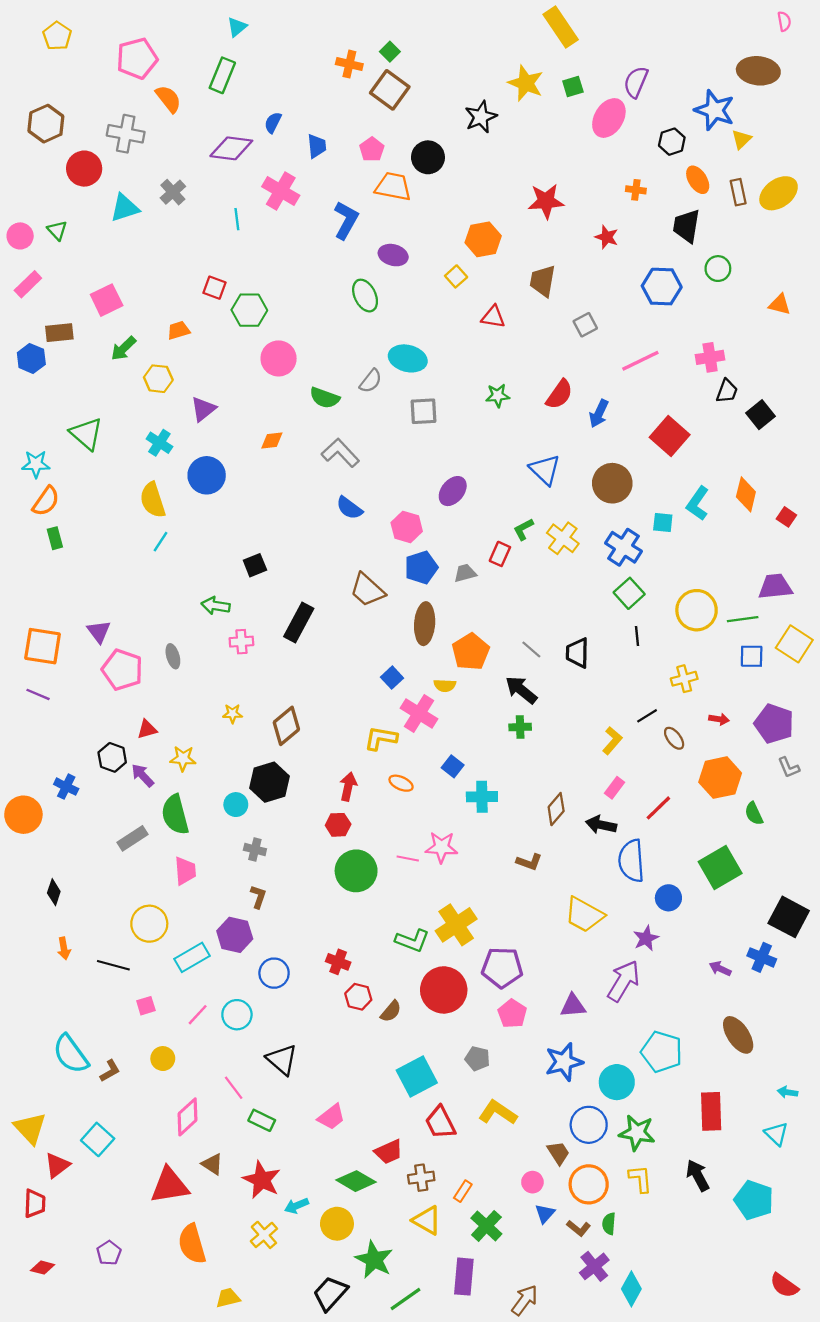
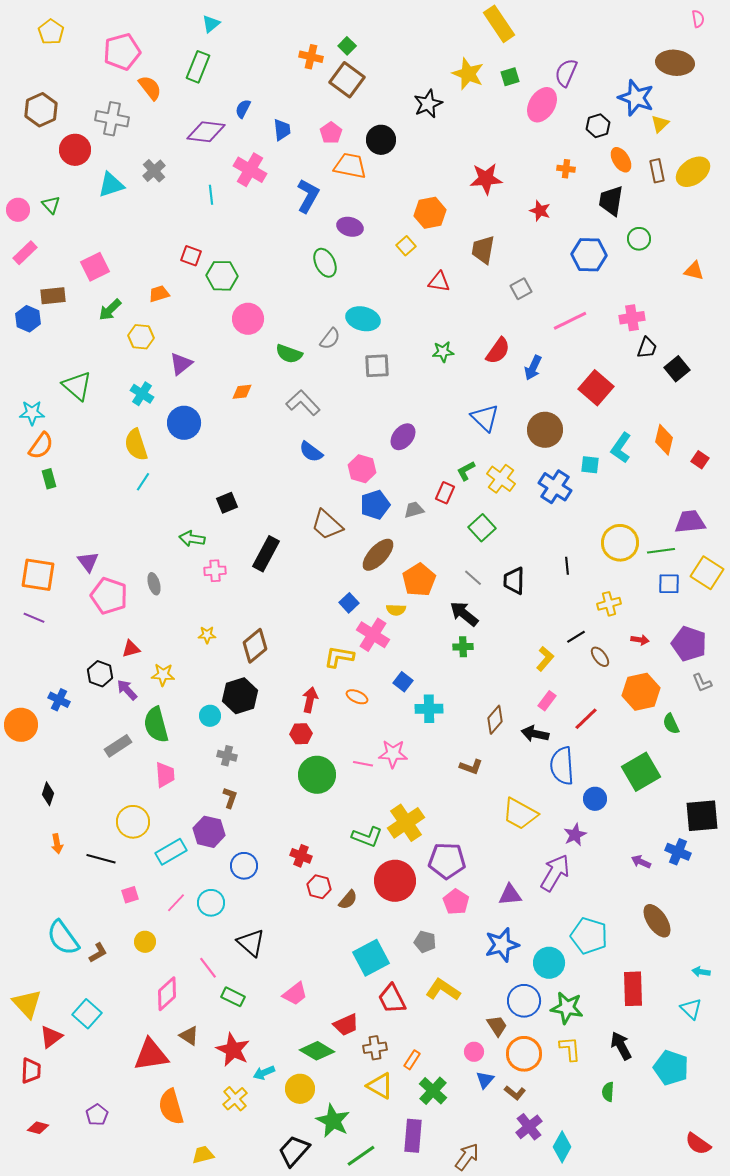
green square: (629, 593) -> (482, 528), moved
brown ellipse: (425, 624) -> (378, 555), turned 39
black square: (789, 917) -> (702, 816), turned -33
green semicircle: (609, 1224) -> (608, 1092), moved

